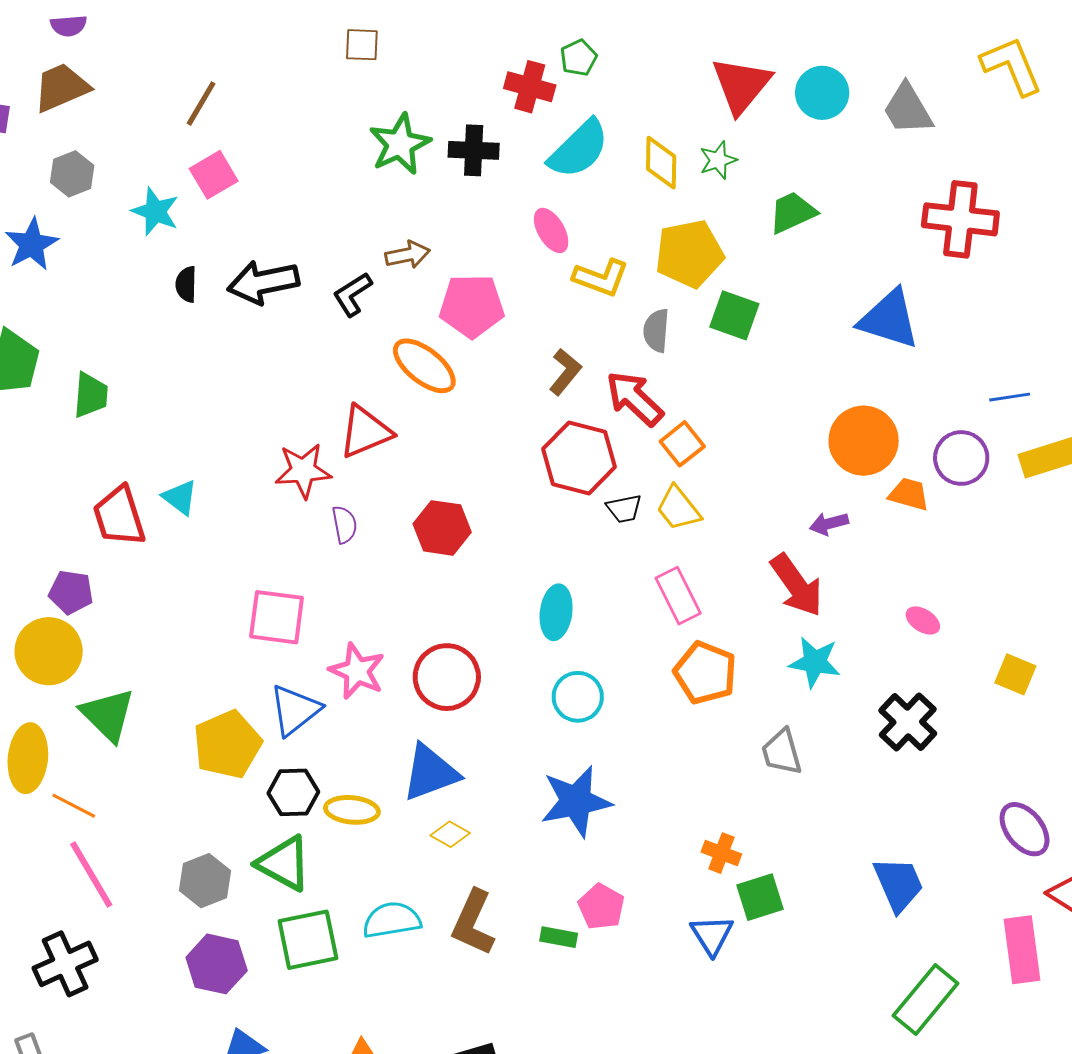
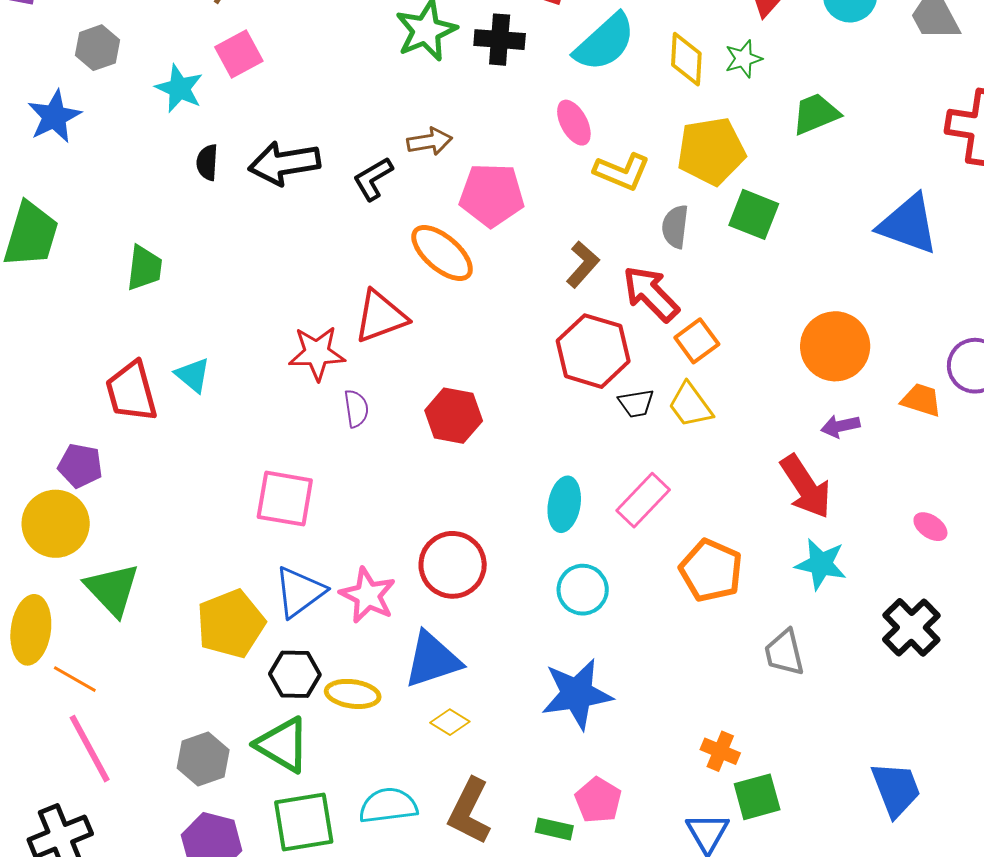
green trapezoid: (91, 395) -> (144, 268), moved
orange circle: (864, 441) -> (835, 346), moved
pink rectangle: (678, 596) -> (643, 500), moved, turned 68
pink star: (357, 671) -> (368, 595), moved

